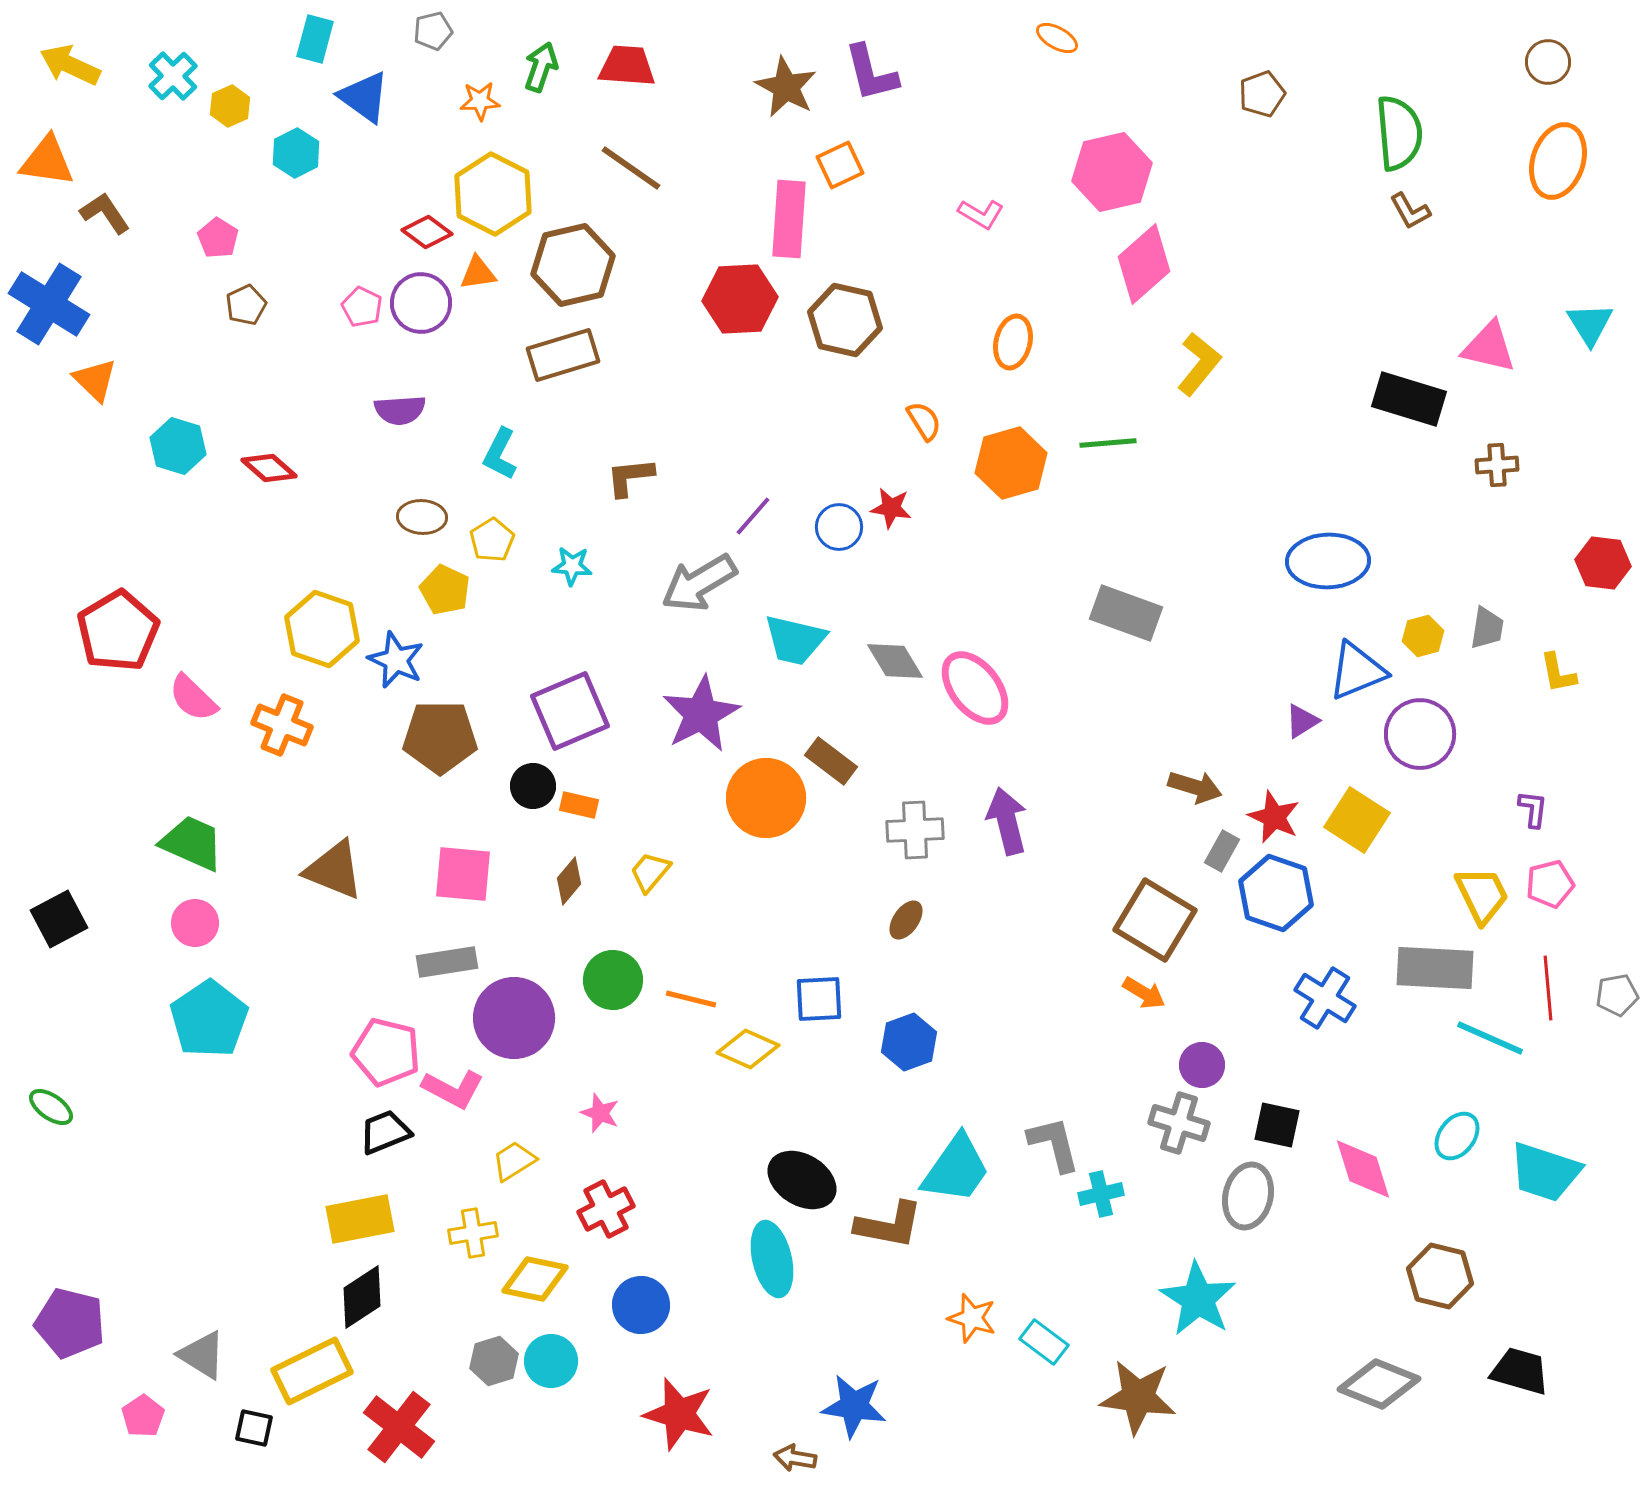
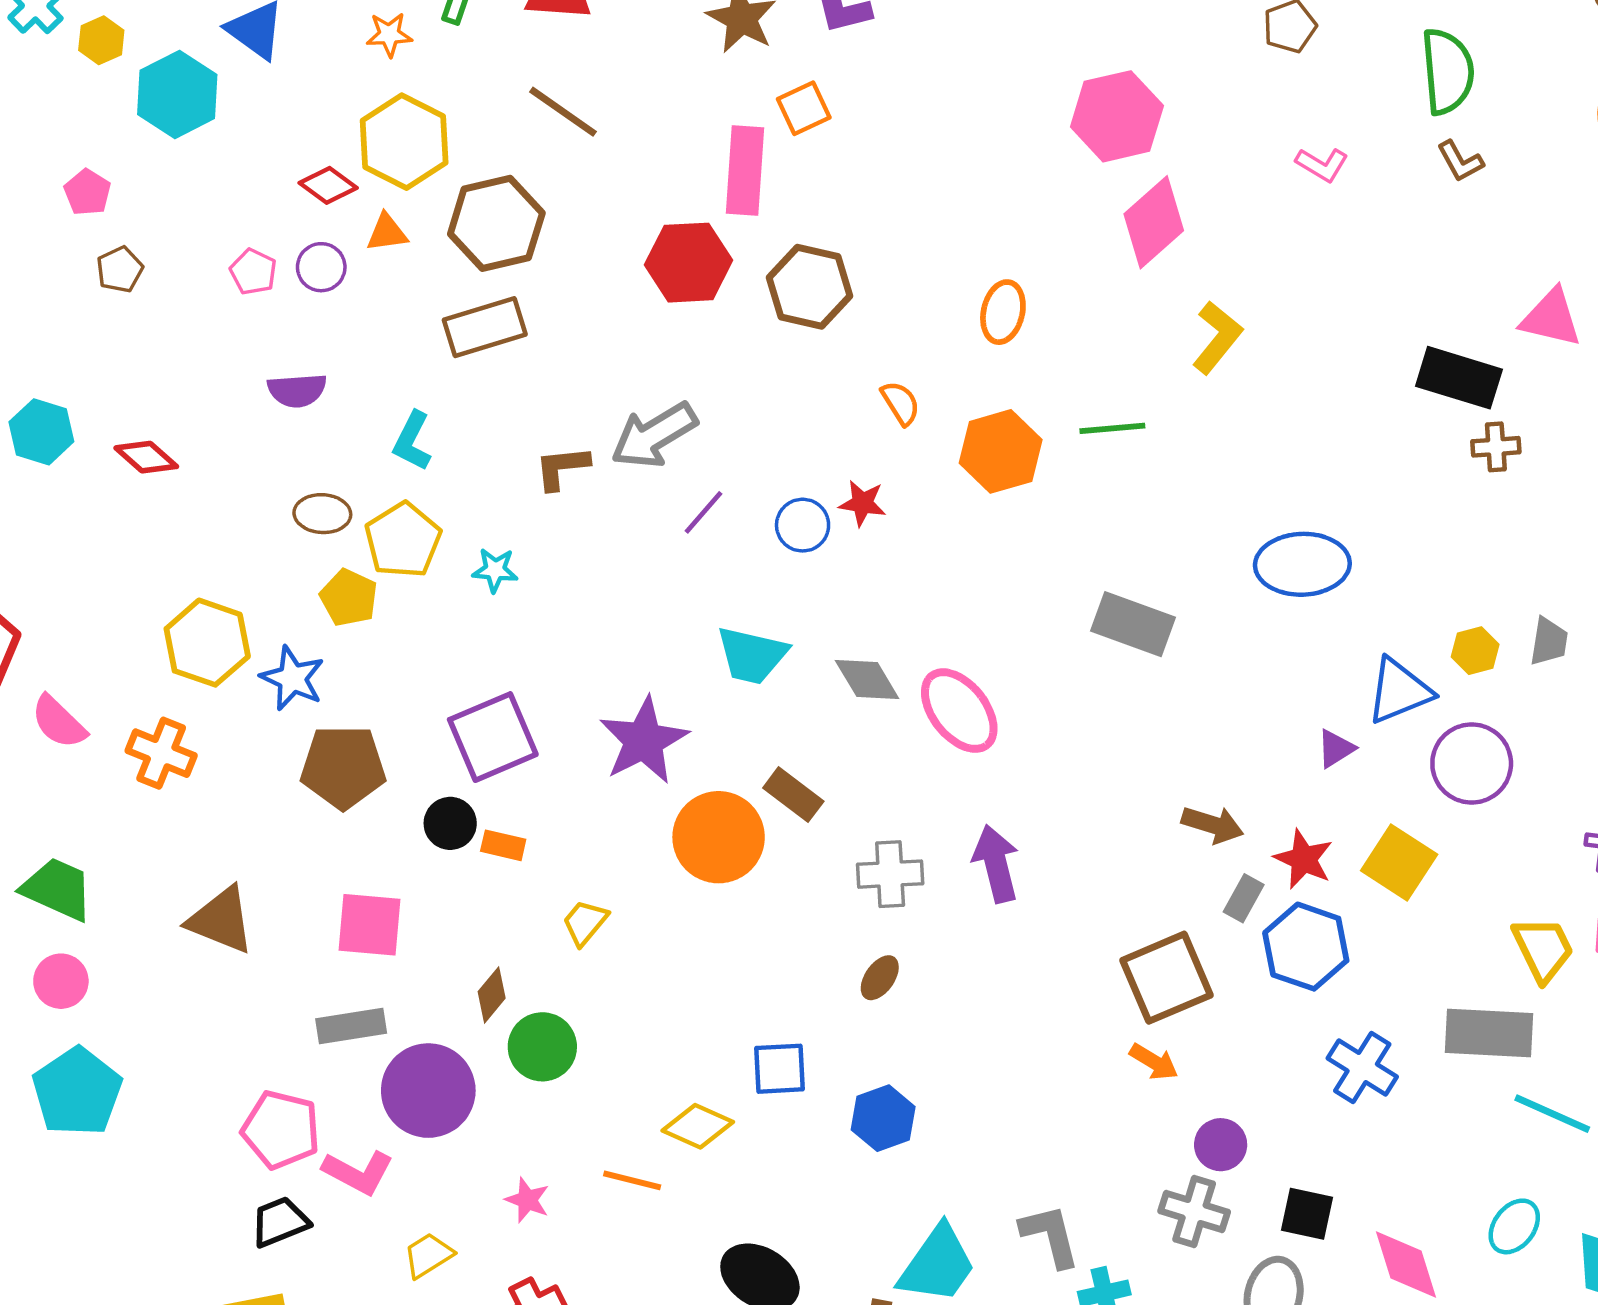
cyan hexagon: (296, 153) -> (177, 94), size x1.5
pink L-shape: (981, 214) -> (1322, 165), moved
purple circle: (421, 303) -> (321, 267), size x0.7
brown cross: (1497, 465) -> (1496, 447), moved
yellow pentagon: (492, 540) -> (403, 540), size x1.5
blue ellipse: (1328, 561) -> (1302, 564), moved
gray arrow: (699, 583) -> (654, 435), moved
brown diamond: (569, 881) -> (492, 995), moved
brown square: (1155, 920) -> (1166, 978), turned 36
orange line: (691, 999) -> (632, 1180), moved

